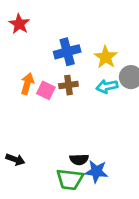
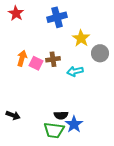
blue cross: (67, 52) -> (57, 17), moved
cyan arrow: (107, 86) -> (75, 71), moved
blue star: (96, 171) -> (74, 124), turned 30

